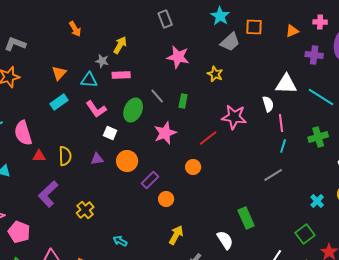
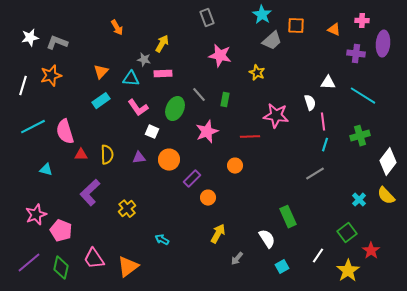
orange triangle: (292, 31) -> (334, 30), turned 48
white triangle: (286, 84) -> (328, 83), size x0.7
red line: (208, 138) -> (250, 137), turned 36

